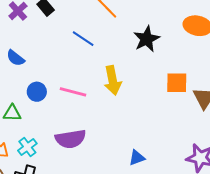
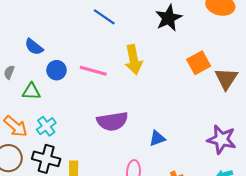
blue semicircle: (16, 58) -> (34, 47), moved
orange square: (177, 83) -> (199, 63), turned -30
purple semicircle: (71, 139) -> (112, 121), moved

